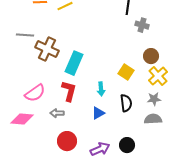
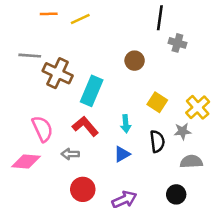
brown circle: (151, 56) -> (135, 61), moved
red L-shape: (69, 91) -> (85, 126), turned -55
pink semicircle: (35, 93) -> (42, 129), turned -80
gray star: (154, 99) -> (182, 131), moved
black circle: (127, 145) -> (176, 194), moved

